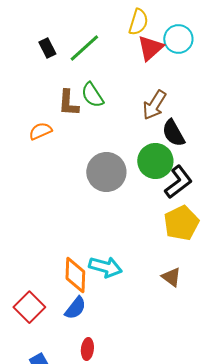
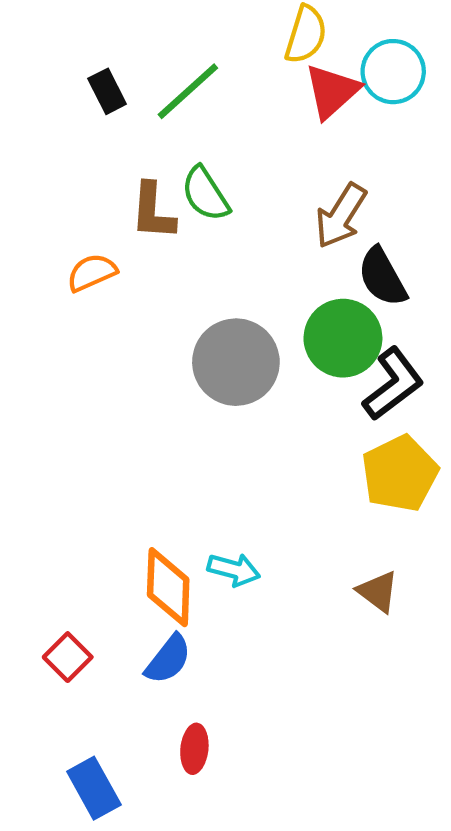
cyan arrow: (105, 267) -> (234, 570), size x0.7
red square: (29, 307) -> (68, 657), size x0.7

